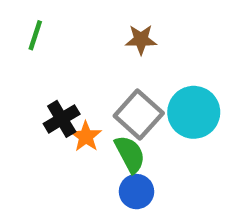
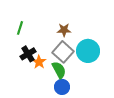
green line: (35, 35) -> (20, 28), moved
brown star: (141, 40) -> (64, 30), moved

